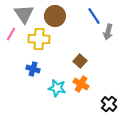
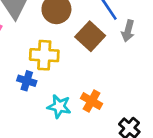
yellow cross: (39, 39) -> (44, 55), moved
brown square: (80, 61) -> (90, 36), moved, size x1.5

